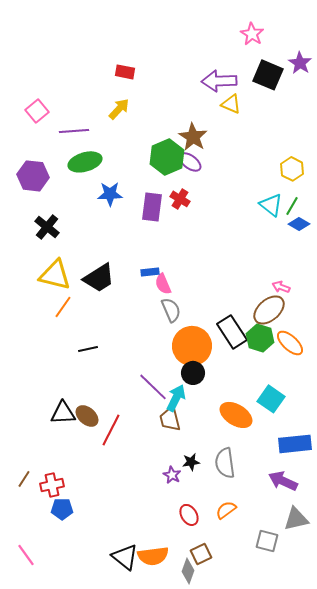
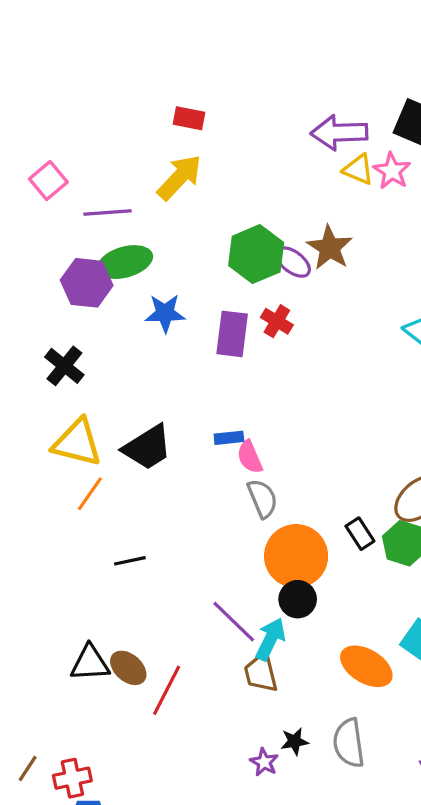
pink star: (252, 34) -> (392, 171), moved
yellow arrow: (119, 109) -> (179, 177), size x1.4
brown star: (193, 137) -> (330, 248), moved
purple hexagon: (33, 176) -> (87, 283), moved
black rectangle: (232, 332) -> (360, 534), size x0.6

